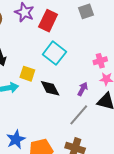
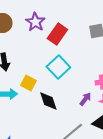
purple arrow: (83, 89) -> (85, 99), moved

